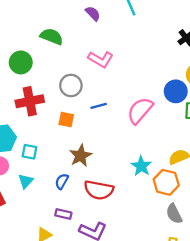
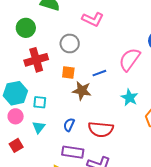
blue line: (99, 106) -> (99, 73), moved
brown star: (81, 156) -> (82, 91), moved, turned -30
cyan star: (141, 166) -> (129, 98), moved
purple rectangle: (63, 214) -> (73, 152), size x1.5

